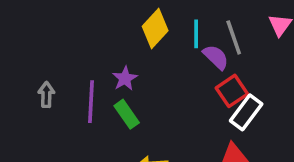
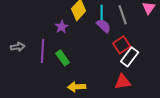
purple semicircle: (216, 57) -> (104, 26), moved
purple star: (125, 78) -> (62, 27), moved
gray arrow: (46, 95) -> (18, 47), turned 80

